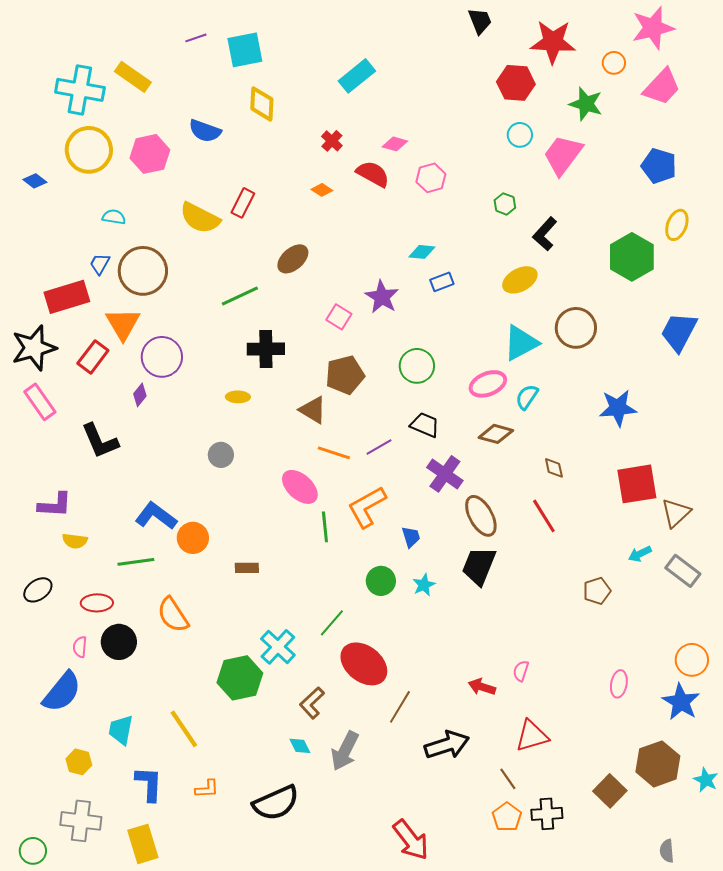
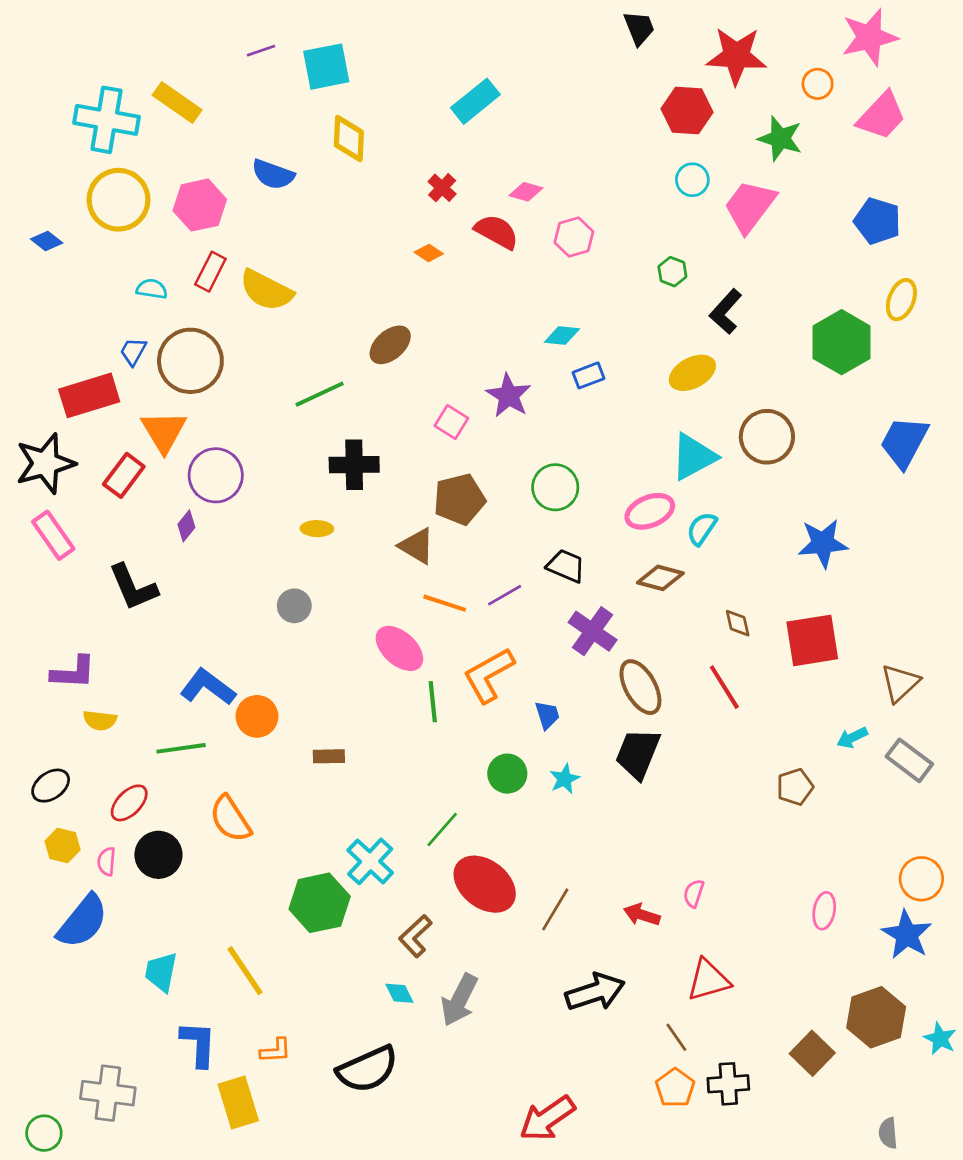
red rectangle: (243, 203) -> (210, 272), moved
red square: (637, 484) -> (812, 640), moved
red ellipse: (97, 603) -> (129, 803), turned -44
brown line: (400, 707) -> (555, 909), moved
yellow hexagon: (79, 762) -> (63, 846), moved
red arrow: (411, 840) -> (547, 1118), turned 93
yellow rectangle: (143, 844) -> (238, 1102), moved

